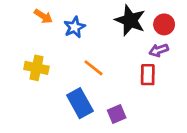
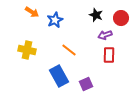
black star: (130, 20) -> (96, 15), size x0.6
purple arrow: (159, 50) -> (105, 35), moved

